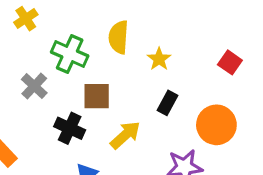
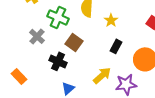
brown square: (97, 96) -> (74, 42), turned 36
yellow arrow: (125, 135) -> (102, 75), moved

